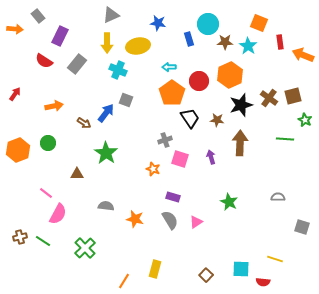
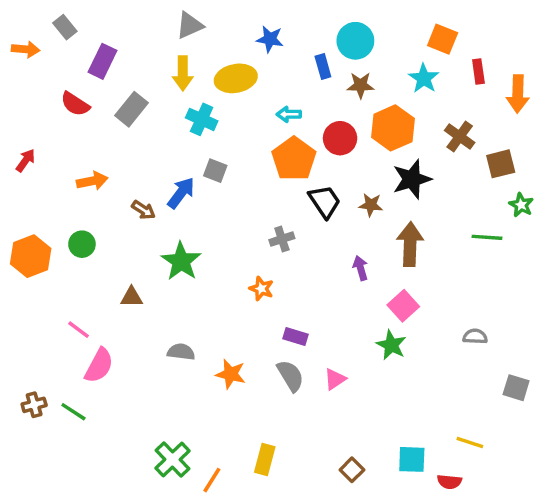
brown star: (225, 42) -> (361, 85), moved
orange arrow: (303, 55) -> (518, 94), turned -110
brown cross: (269, 98) -> (460, 136), moved
pink square: (180, 159) -> (403, 306), moved, turned 30
green cross: (85, 248) -> (173, 459), moved

